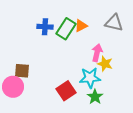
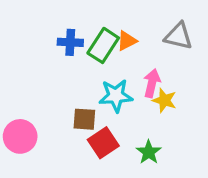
brown square: (22, 71) -> (84, 119), moved
cyan star: (90, 78) -> (116, 96), moved

